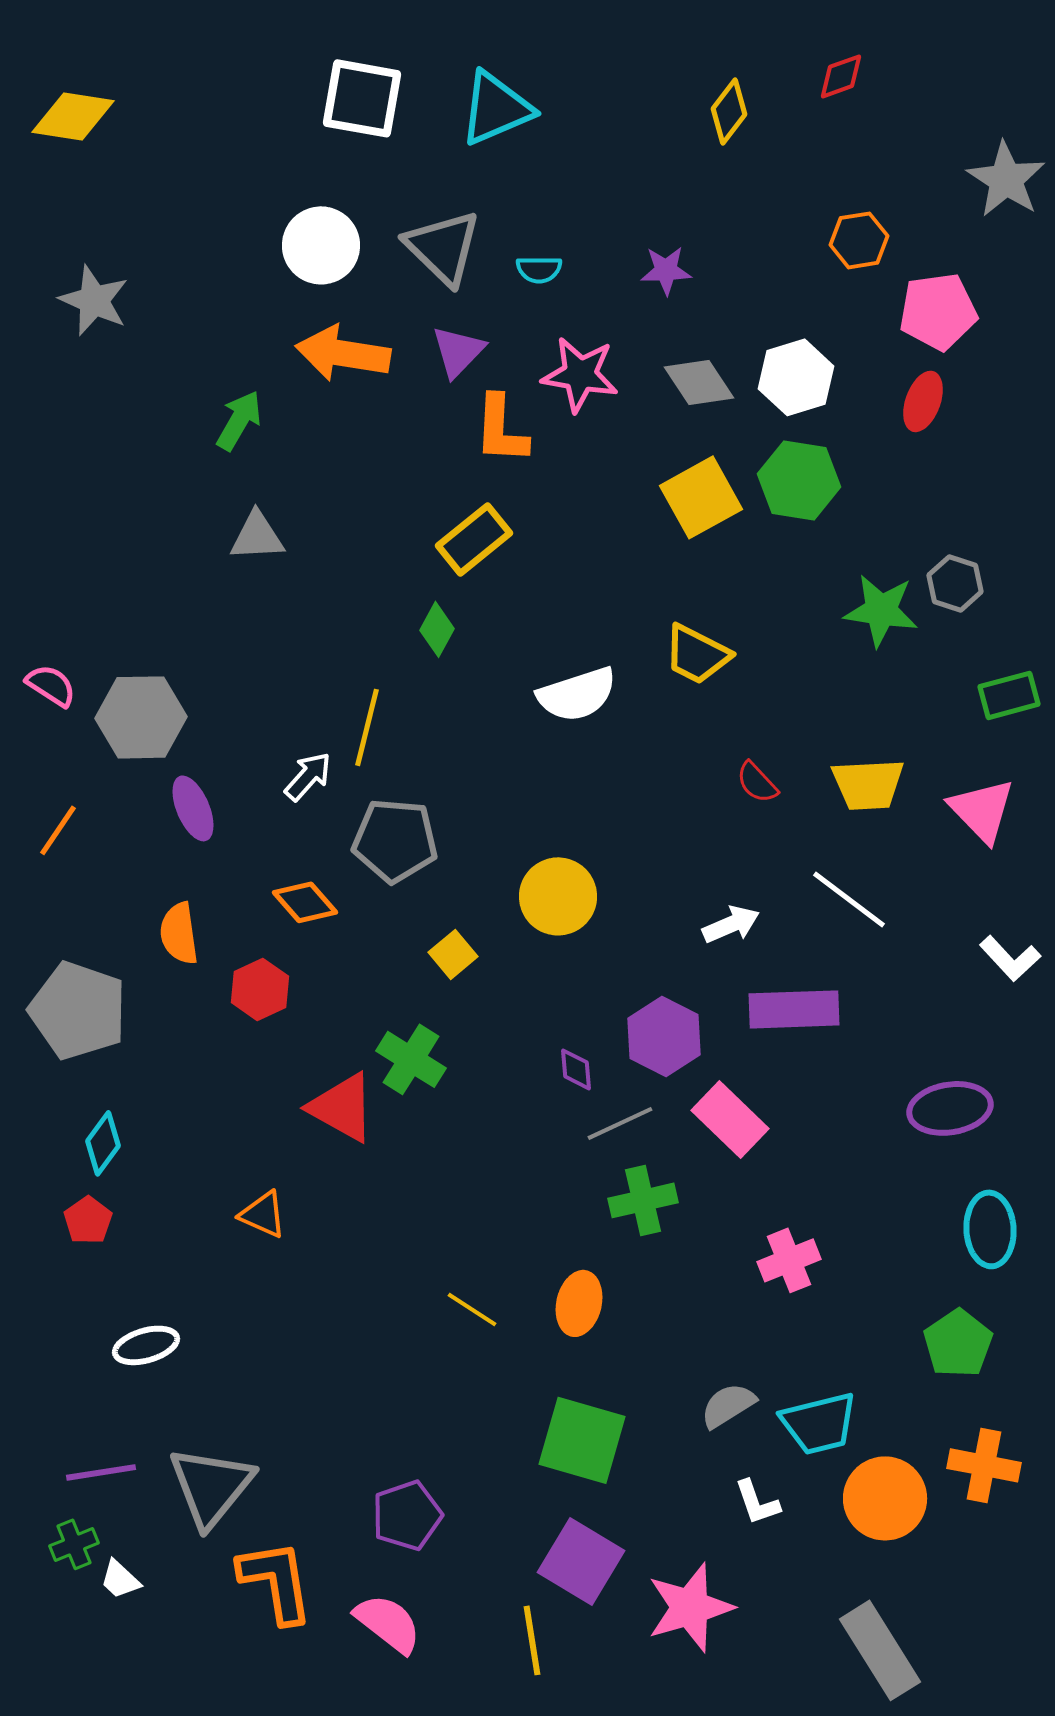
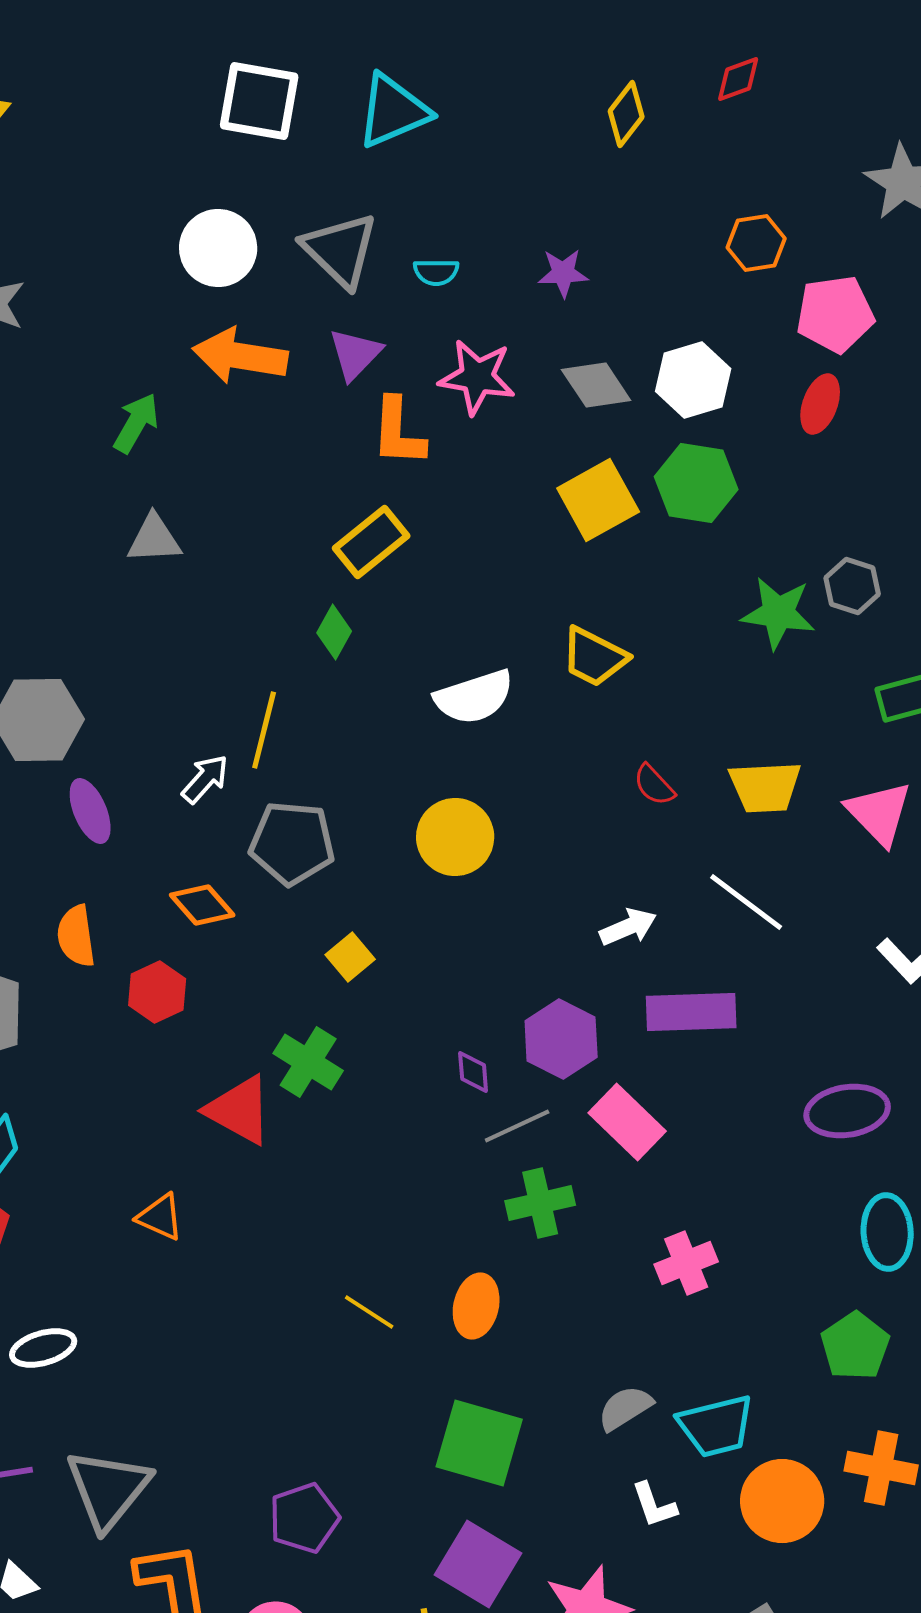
yellow circle: (558, 896) -> (455, 837), moved

